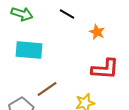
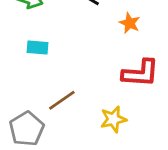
cyan rectangle: (29, 50) -> (37, 47), size x0.6

